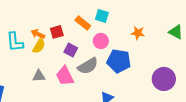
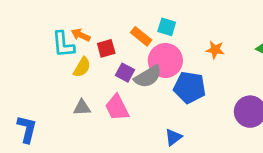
orange arrow: (38, 34) -> (81, 35), moved
pink circle: (101, 41) -> (165, 61), size x1.6
cyan L-shape: (15, 42) -> (63, 44), moved
gray semicircle: (88, 66) -> (148, 77), moved

